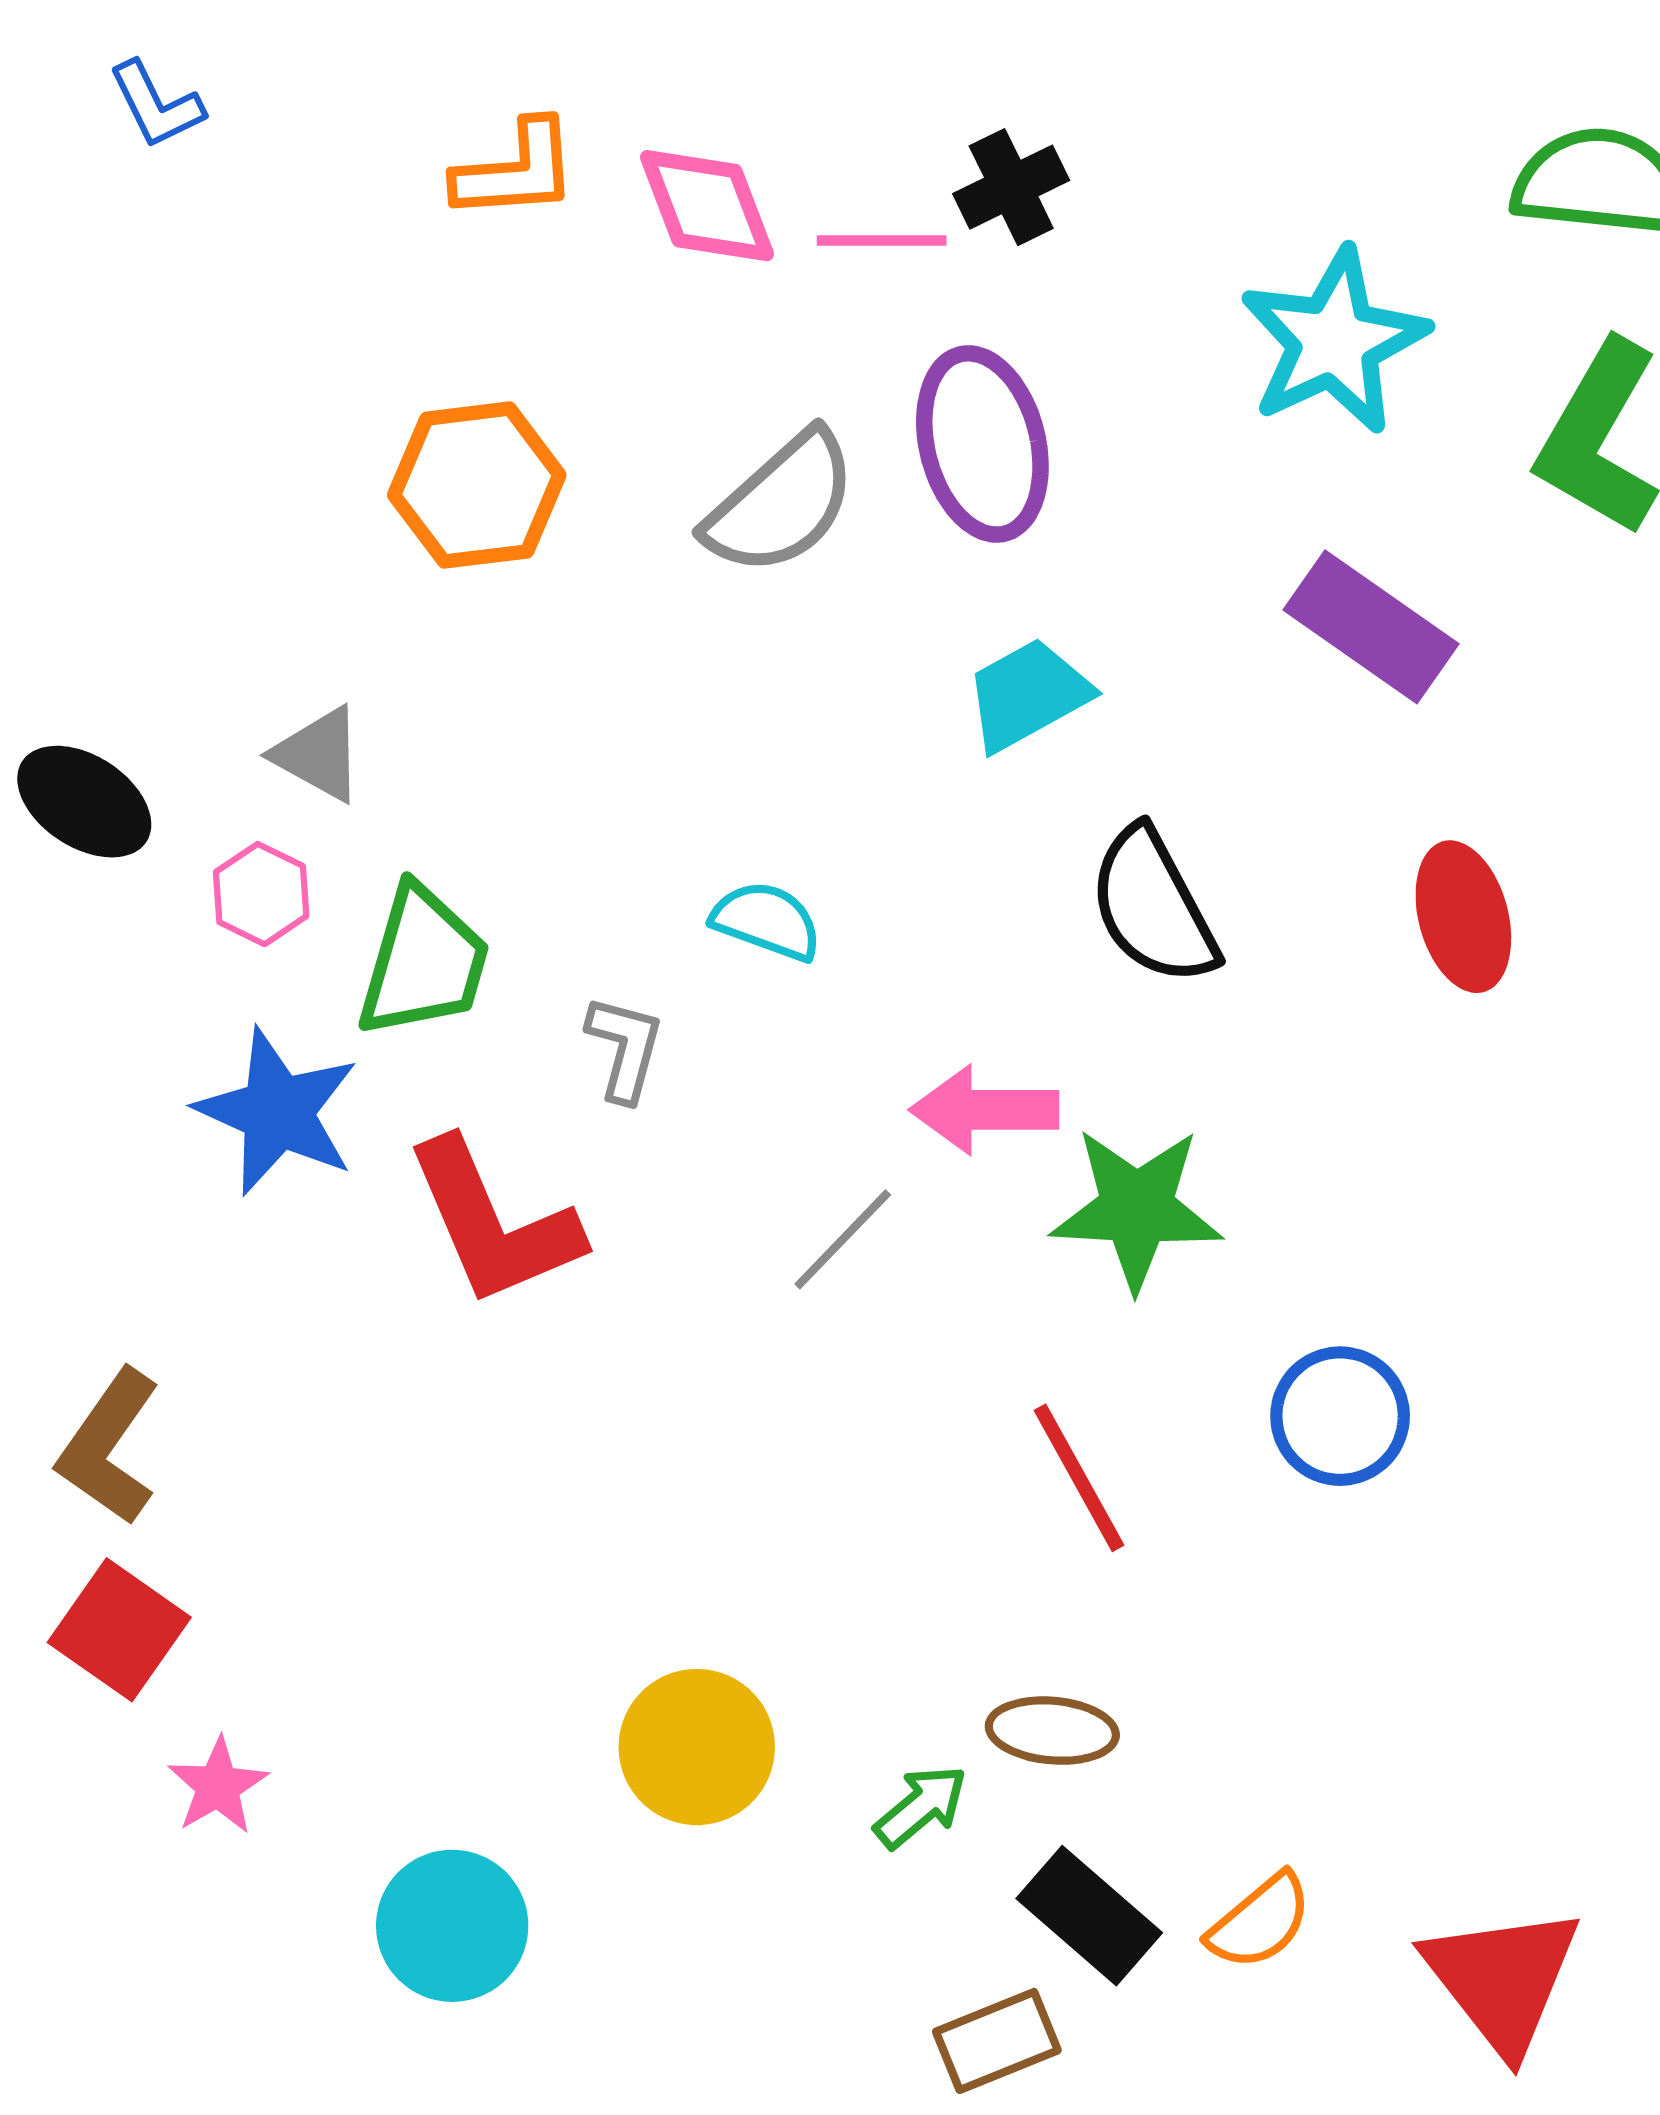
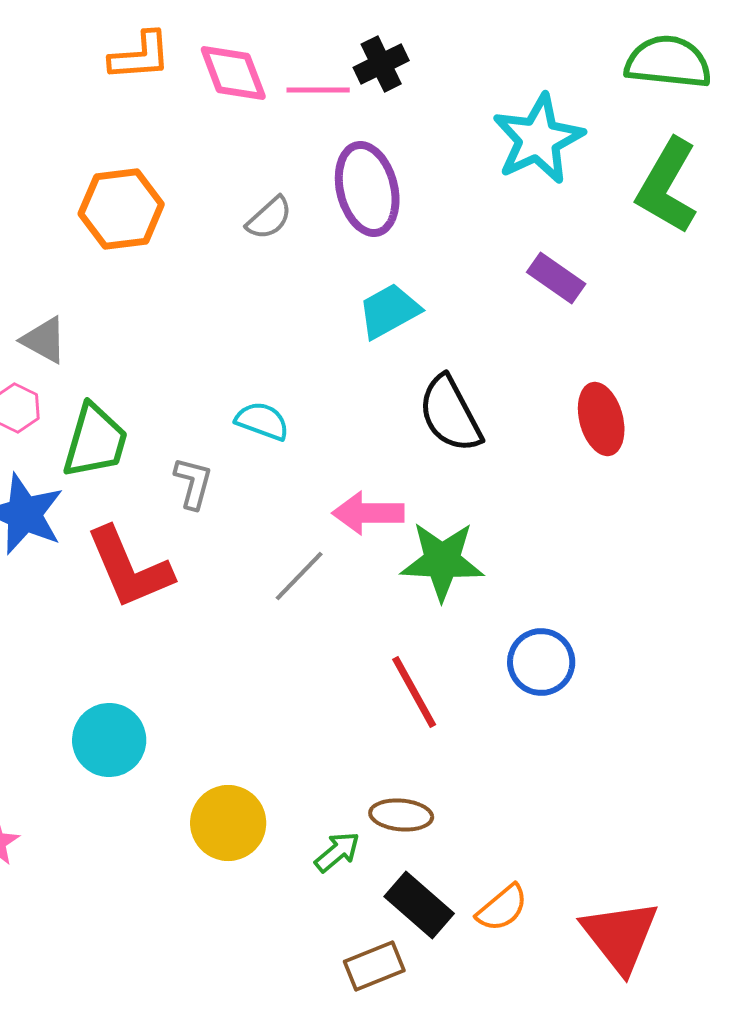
gray semicircle: (781, 504) -> (269, 218), size x0.6
purple rectangle: (1371, 627) -> (556, 278), size x0.7
cyan circle: (452, 1926) -> (109, 740), moved

